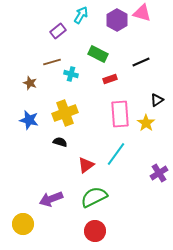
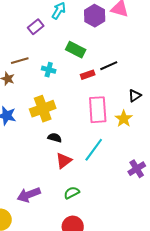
brown line: (52, 62) -> (20, 61), moved
black line: (141, 62) -> (109, 66), moved
black semicircle: (60, 142) -> (55, 138), moved
green semicircle: (94, 197) -> (72, 193), size x0.6

